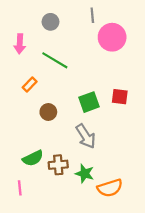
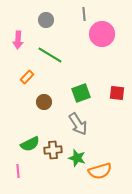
red square: (120, 97) -> (117, 93), moved

